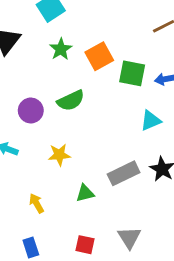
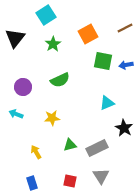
orange square: (99, 56) -> (88, 34), moved
purple circle: (31, 110) -> (23, 87), moved
cyan triangle: (151, 120) -> (107, 103), moved
gray rectangle: (124, 173) -> (97, 148), moved

